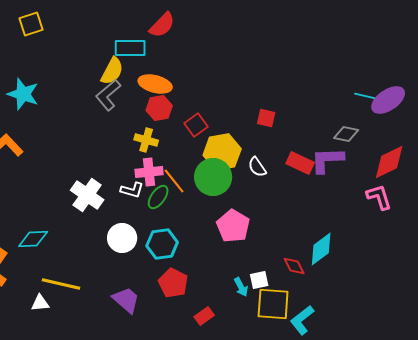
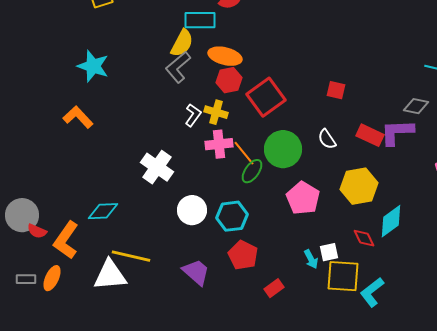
red square: (196, 125) -> (266, 97), size x1.6
yellow hexagon: (222, 152) -> (359, 186), moved
white L-shape: (132, 190) -> (193, 115), moved, turned -70
green ellipse: (158, 197) -> (252, 171), moved
white triangle: (40, 303) -> (110, 275), size x1.8

